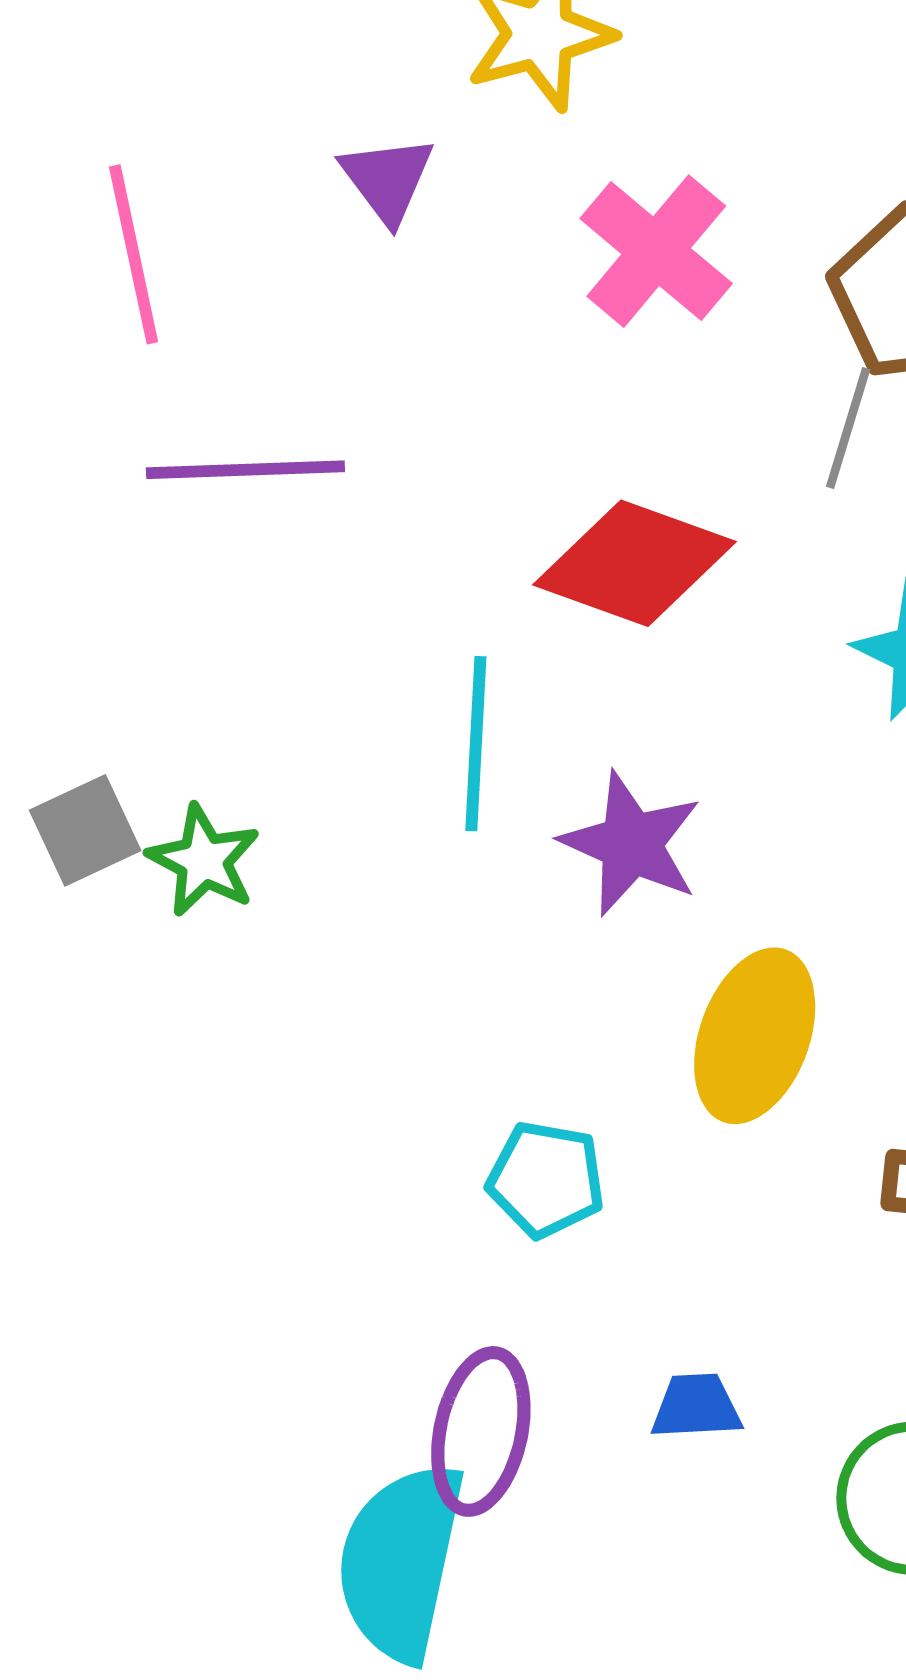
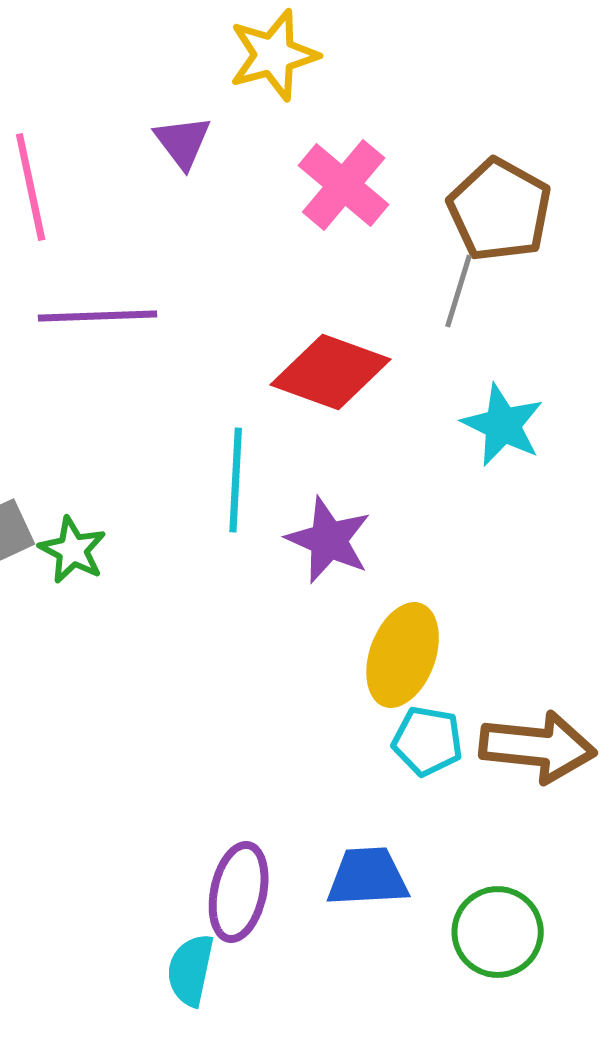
cyan pentagon: (546, 1179) -> (428, 741), moved
blue trapezoid: (696, 1406) -> (368, 877), size x1.5
cyan semicircle: (401, 1562) -> (191, 970), size x0.6

